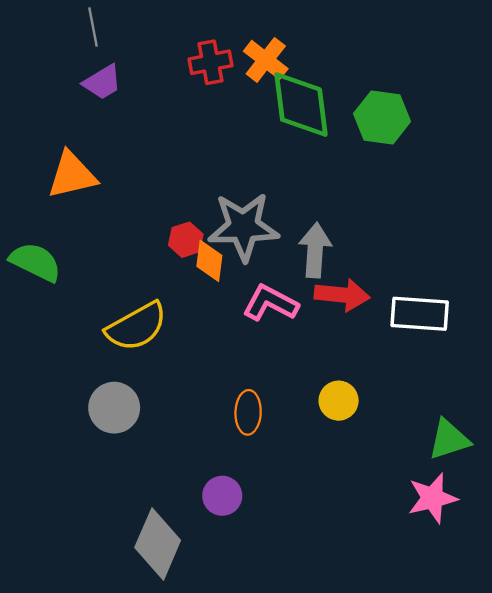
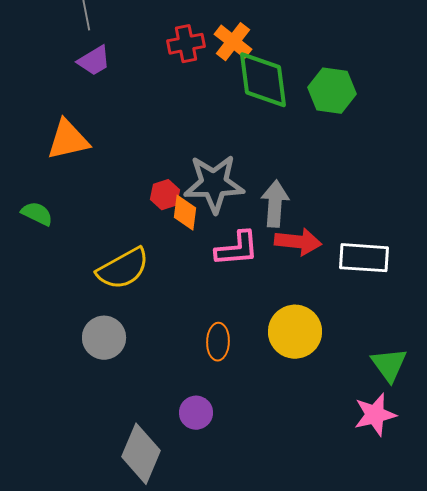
green semicircle: (35, 262) -> (37, 214), size x0.7
pink L-shape: (270, 303) -> (237, 249), turned 147
yellow circle: (339, 401) -> (295, 332), size x1.6
green triangle: (449, 439) -> (389, 365), turned -48

